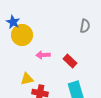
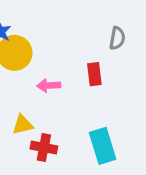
red rectangle: (70, 61) -> (94, 74), moved, turned 40

